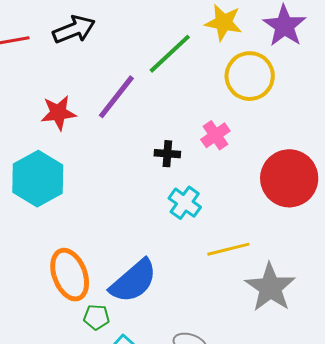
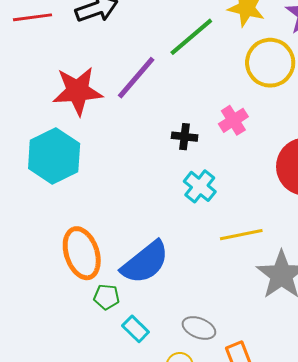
red star: (58, 113) -> (77, 91), size x1.4

